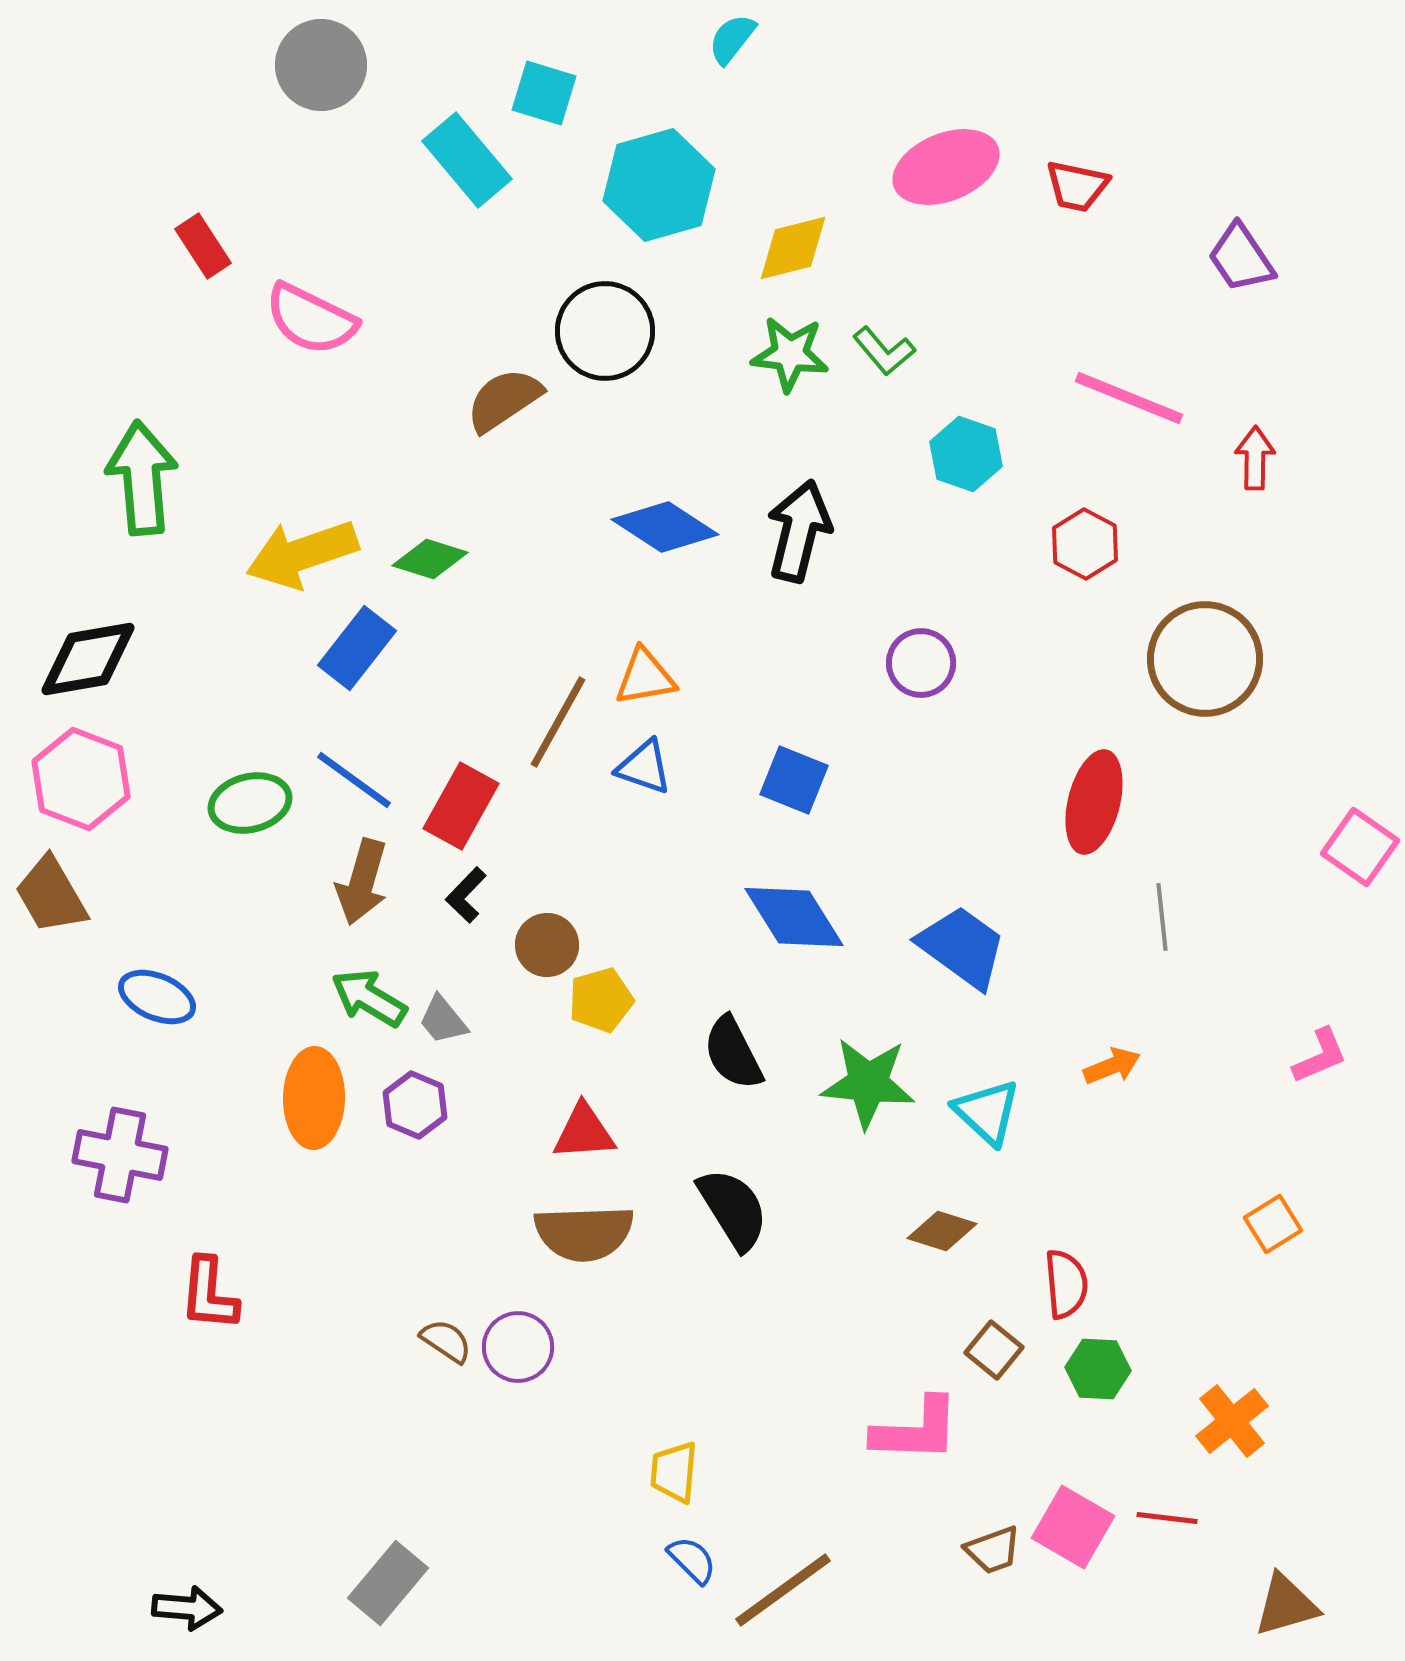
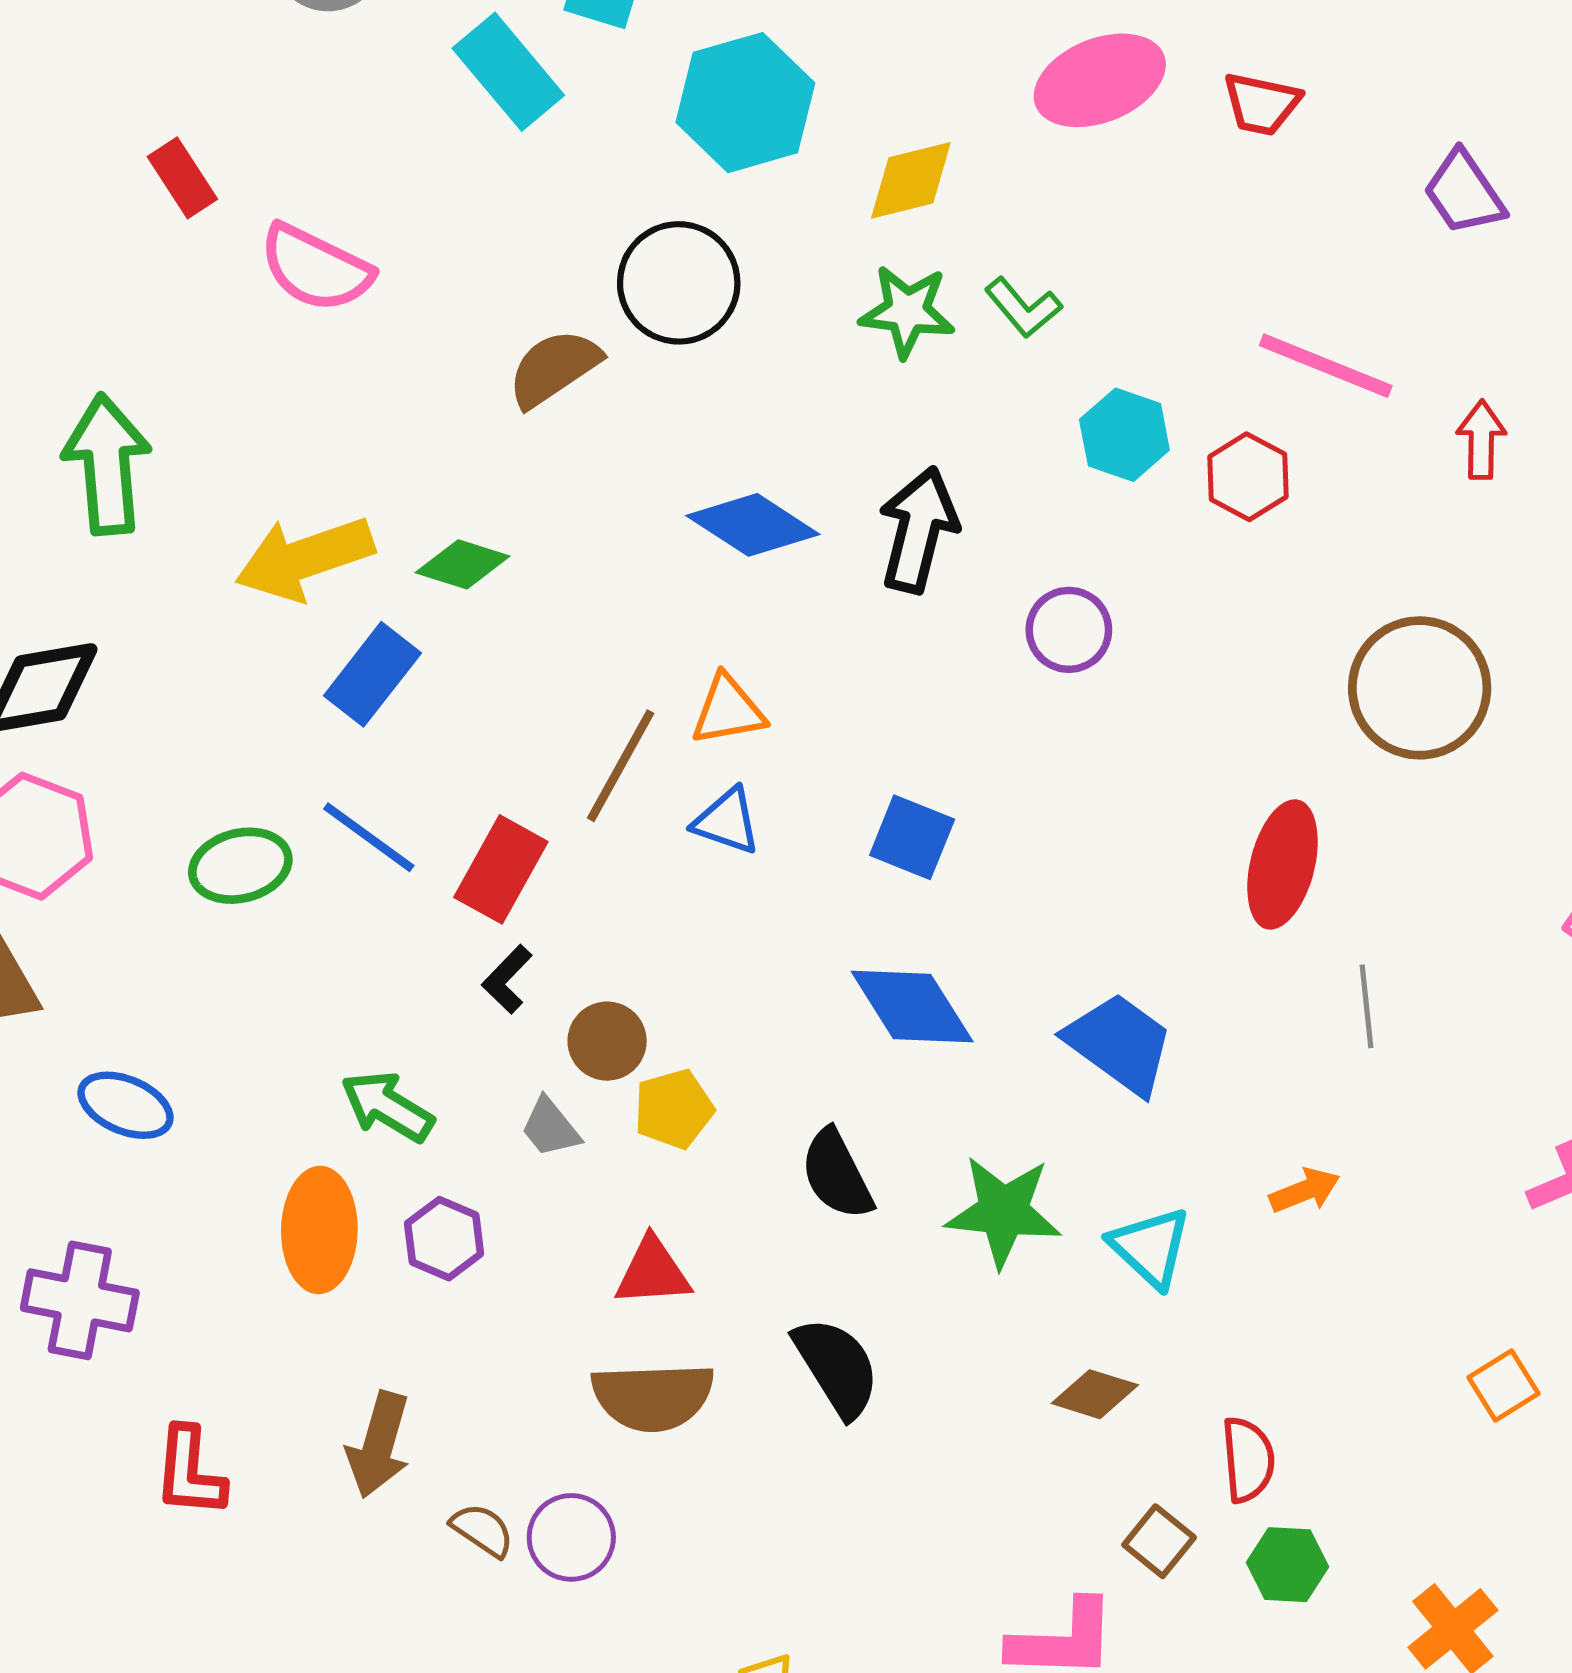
red hexagon: (1085, 544) -> (1248, 477), moved
purple circle: (921, 663) -> (1069, 630), moved
brown arrow: (362, 882) -> (379, 1445), moved
gray trapezoid: (443, 1020) -> (550, 1127), moved

